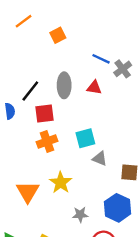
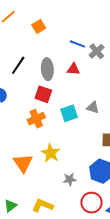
black line: (30, 91) -> (18, 65), moved
red square: (45, 114) -> (43, 94), moved, turned 30
gray triangle: (100, 159) -> (93, 107), moved

